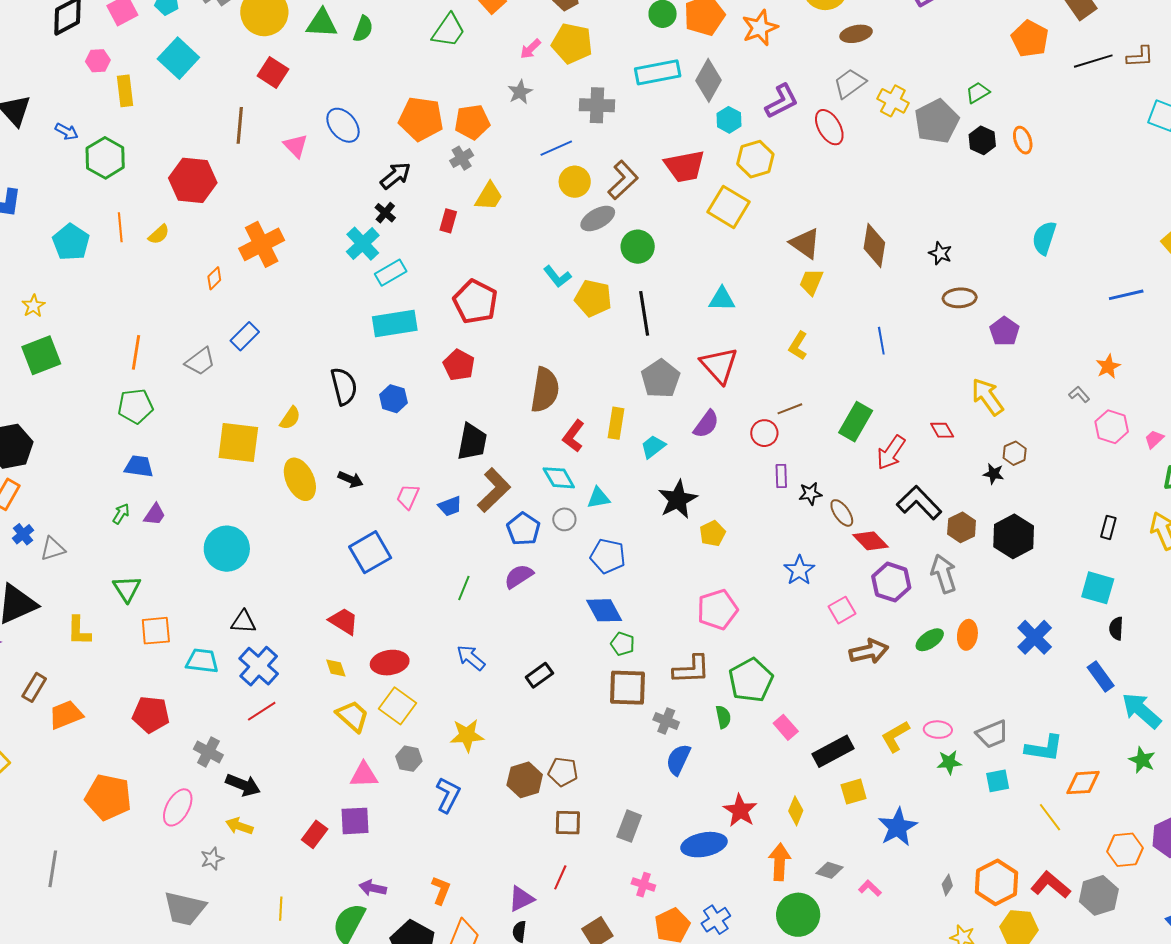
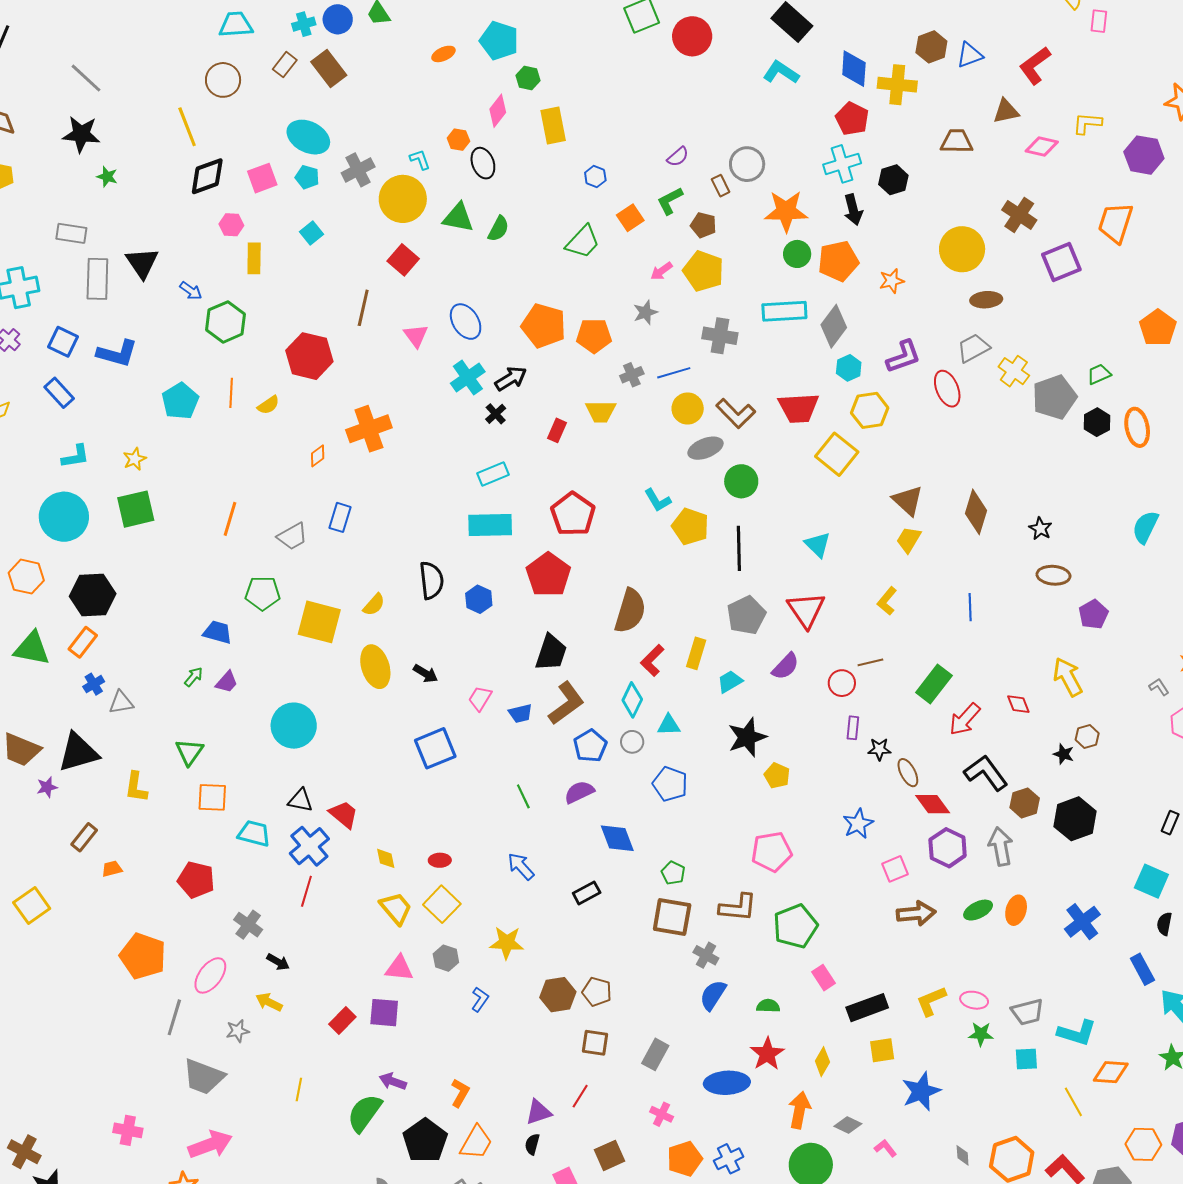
orange star: (760, 28) -> (892, 281), size x0.7
cyan square: (178, 58) -> (312, 233), size x0.6
orange ellipse: (1023, 140) -> (1137, 427), size x1.4
gray cross: (462, 158) -> (632, 375), moved
brown L-shape: (623, 180) -> (736, 413), turned 81
yellow trapezoid: (489, 196) -> (601, 411), turned 52
cyan cross: (363, 244) -> (468, 377), moved
cyan triangle: (722, 299) -> (818, 545), turned 36
blue rectangle: (245, 336) -> (340, 517), turned -36
red pentagon: (459, 365) -> (548, 575), size x1.4
green pentagon: (135, 406) -> (263, 593), moved
cyan diamond: (559, 478) -> (632, 700), turned 48
yellow pentagon: (712, 533) -> (777, 776), turned -30
green line: (464, 588) -> (523, 796), turned -55
blue diamond: (604, 610) -> (617, 838), moved
red trapezoid: (344, 621) -> (344, 814), moved
red ellipse: (390, 663) -> (440, 860), size x0.6
red line: (262, 711) -> (306, 891), turned -48
orange trapezoid: (66, 715) -> (112, 869), size x0.6
green semicircle: (723, 717) -> (768, 1006), moved, turned -85
black arrow: (243, 785) -> (278, 962), size x0.7
blue L-shape: (448, 795) -> (480, 999), size x0.7
gray line: (53, 869) -> (174, 1017), moved
gray diamond: (947, 885) -> (963, 1155), turned -45

